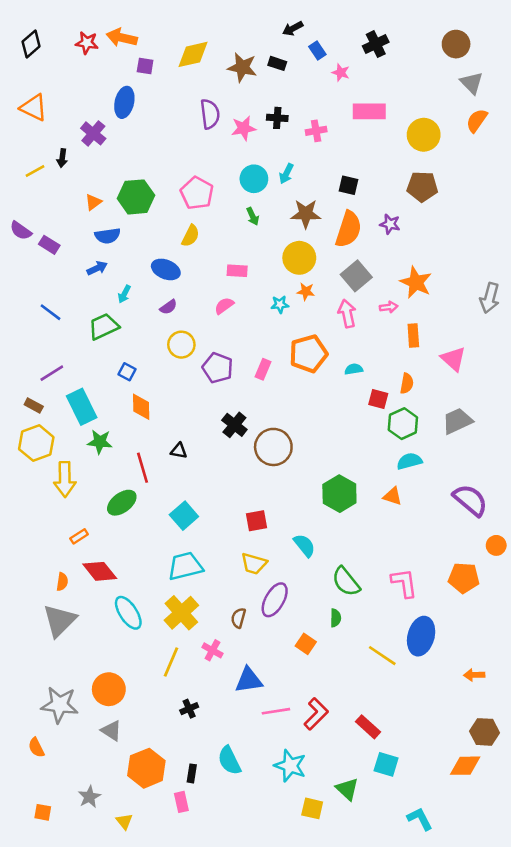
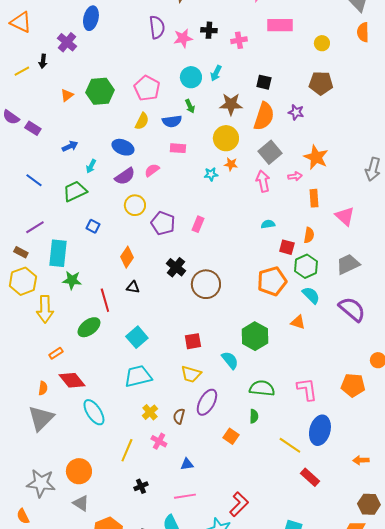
orange semicircle: (477, 120) -> (363, 32), turned -36
yellow circle: (424, 135) -> (322, 43), size x0.6
blue semicircle: (108, 236) -> (172, 121), moved
pink semicircle: (224, 306) -> (152, 170), moved
purple semicircle: (168, 307) -> (125, 176), size x1.5
orange pentagon: (308, 354) -> (272, 281), moved
cyan rectangle: (82, 407) -> (58, 253), turned 32
orange diamond: (141, 407) -> (127, 257), moved, turned 35
cyan semicircle: (409, 461) -> (311, 295), turned 60
green hexagon: (339, 494) -> (255, 336), moved
purple semicircle: (470, 500) -> (352, 309), moved
green semicircle: (346, 582) -> (262, 388), turned 135
yellow cross: (181, 613) -> (150, 412), moved, size x0.6
blue triangle: (249, 680) -> (187, 464), size x0.6
pink line: (276, 711) -> (185, 496), moved
red L-shape: (316, 714) -> (239, 504), moved
red rectangle: (368, 727) -> (310, 477), moved

